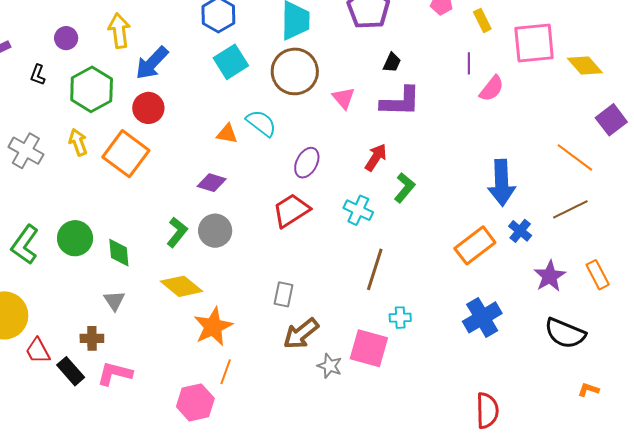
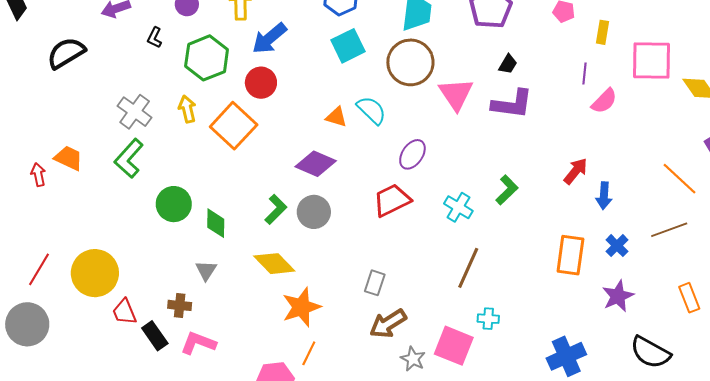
yellow rectangle: (482, 20) -> (602, 32), turned 30
pink triangle: (343, 98) -> (456, 94), size x1.5
red arrow: (376, 157) -> (576, 171), moved
purple diamond: (212, 183) -> (316, 164), size x1.4
blue arrow: (502, 183) -> (604, 196), size x0.6
green L-shape: (25, 245) -> (129, 158), moved
orange rectangle: (475, 245) -> (570, 255), turned -51
purple star: (550, 276) -> (618, 296), moved
blue cross: (482, 317) -> (566, 356), moved

